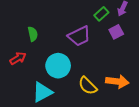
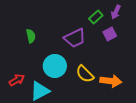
red arrow: (18, 58) -> (17, 80), moved
yellow semicircle: (88, 86) -> (85, 74), moved

